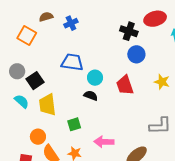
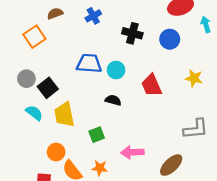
blue cross: (71, 23) -> (93, 16), moved
black cross: (129, 31) -> (132, 33), moved
orange square: (27, 35) -> (34, 37), turned 30
blue circle: (136, 54) -> (170, 39), moved
cyan circle: (95, 78) -> (116, 70), moved

